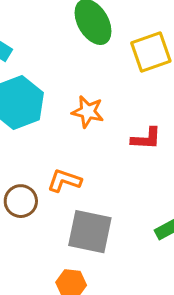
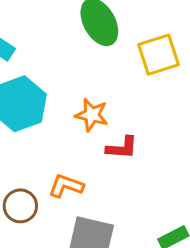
red L-shape: (146, 139) -> (122, 148), moved

